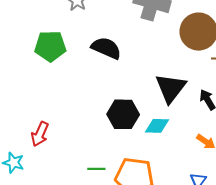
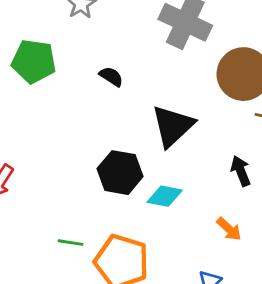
black semicircle: (106, 48) -> (111, 77), size x0.6
black triangle: (171, 88) -> (173, 126), moved

